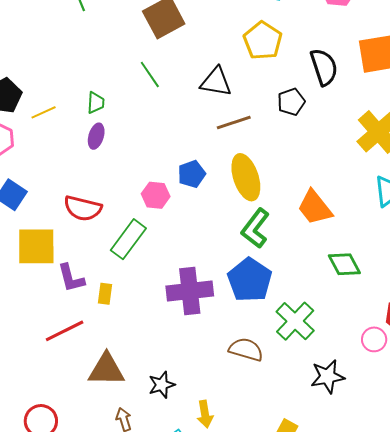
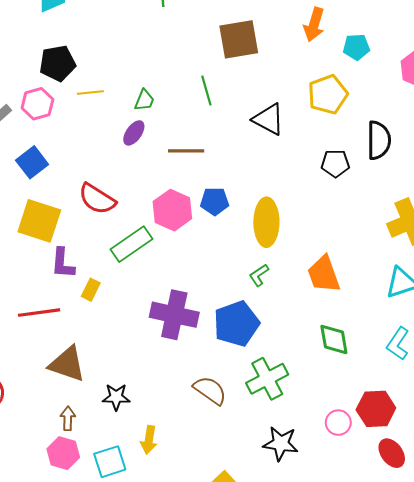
brown line: (234, 122) -> (186, 151), moved
pink hexagon: (156, 195) -> (172, 210), size x1.4
green L-shape: (255, 228) -> (259, 275), size x0.6

